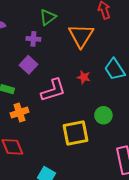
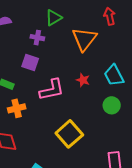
purple square: (29, 65) -> (30, 62), turned -30
green circle: (103, 115) -> (112, 105), moved
yellow square: (75, 133) -> (69, 134), turned -36

